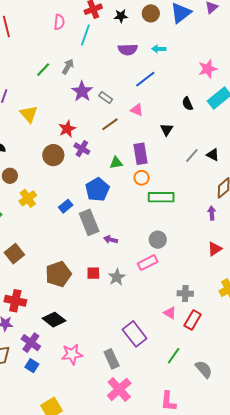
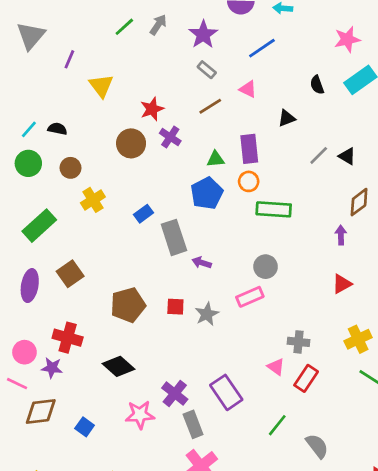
purple star: (82, 91) -> (203, 35), moved
black triangle: (167, 130) -> (287, 118), turned 32
blue pentagon: (97, 190) -> (207, 193), moved
purple cross: (31, 343) -> (175, 394), moved

